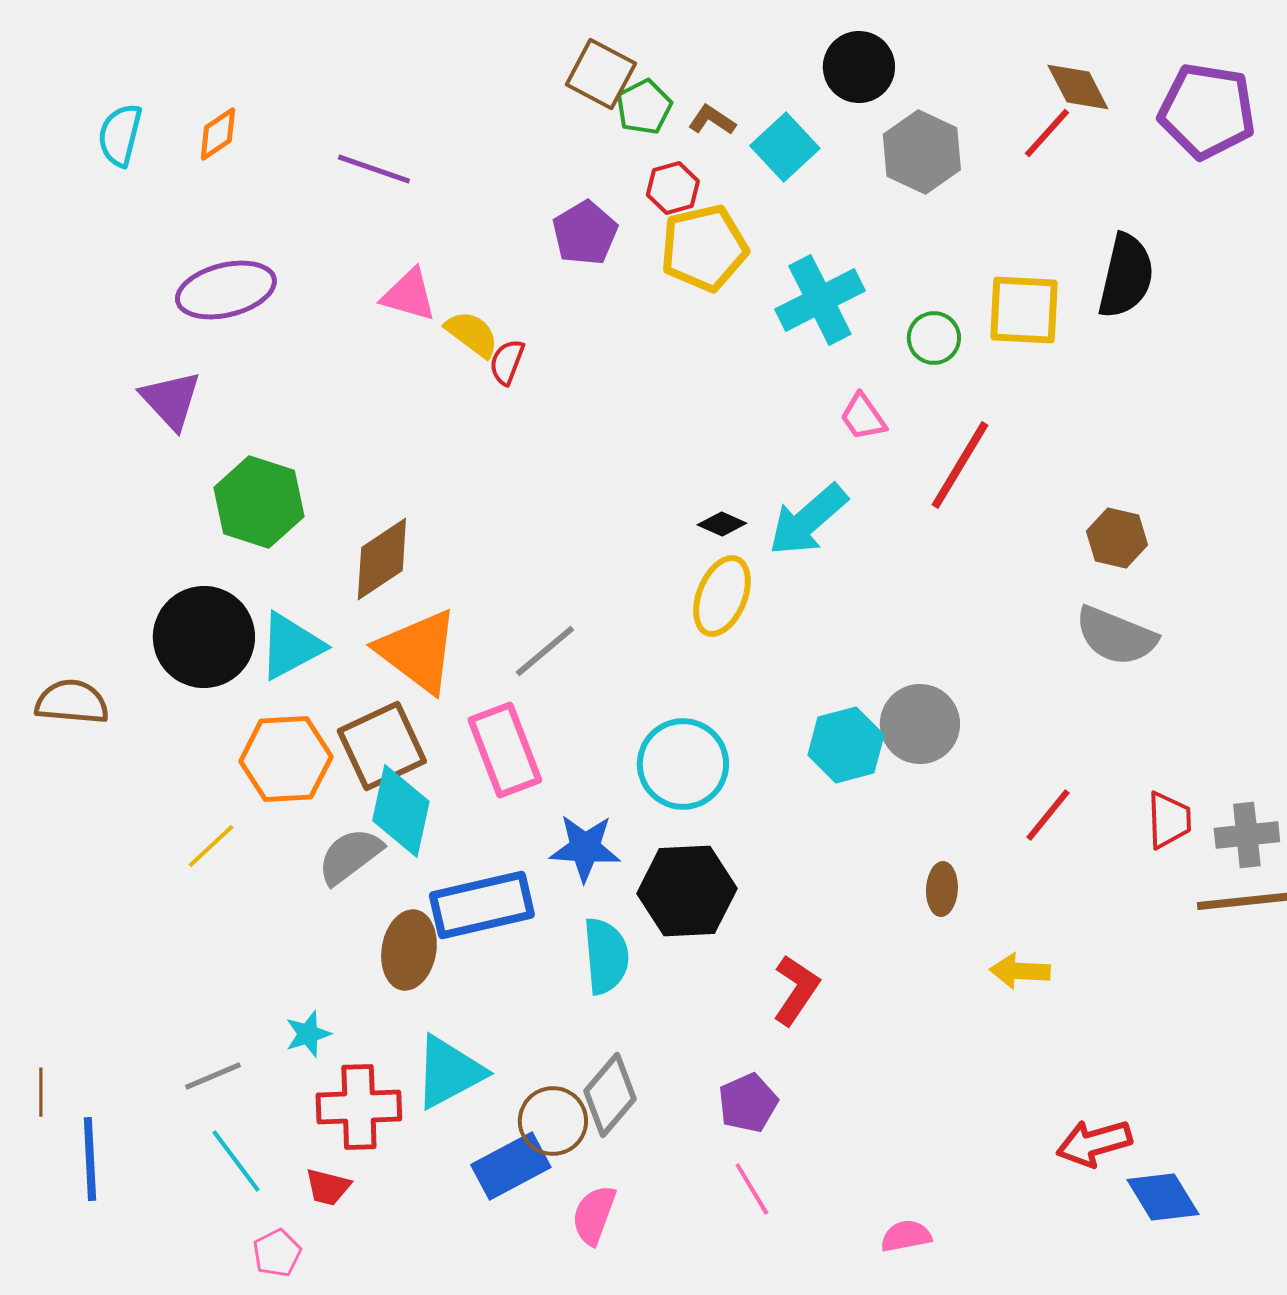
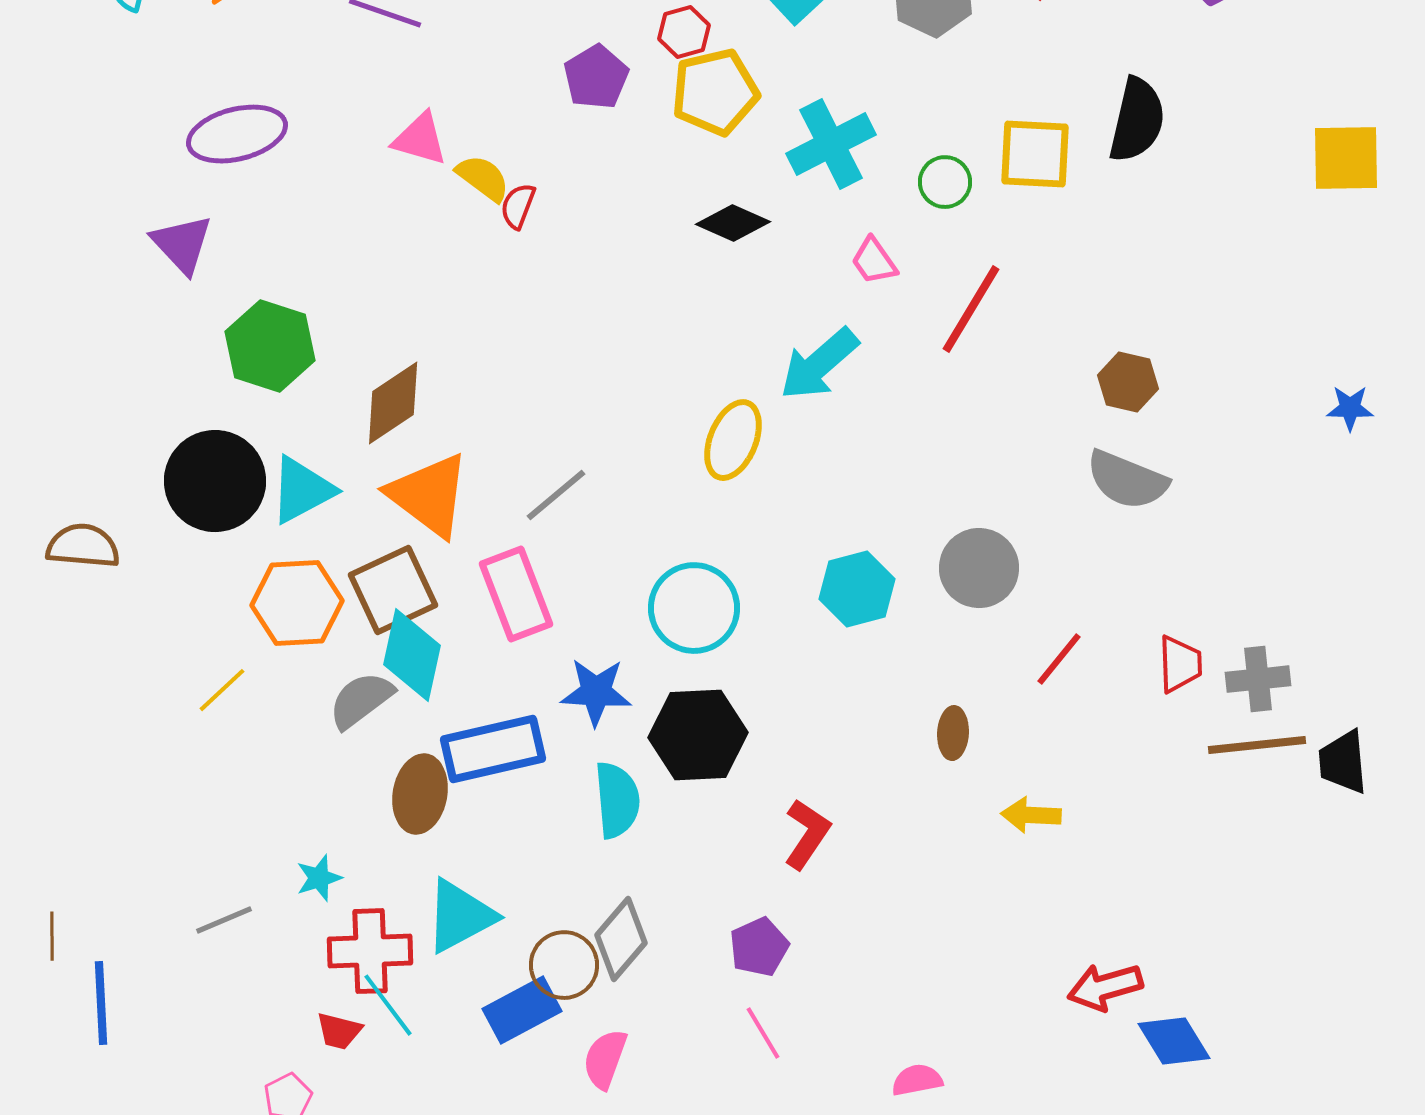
black diamond: (722, 524) -> (733, 223), moved, size x1.5
gray circle: (920, 724) -> (979, 568), moved
cyan line: (236, 1161) -> (388, 1005), moved

